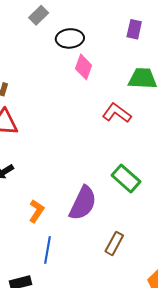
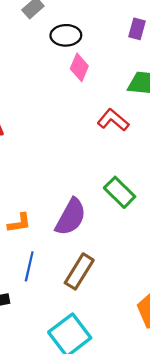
orange L-shape: (37, 211) -> (19, 223), turned 45
brown rectangle: (114, 243) -> (79, 271), moved, size x1.4

